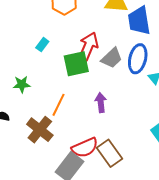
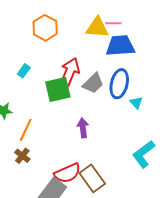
blue trapezoid: (139, 21) -> (120, 46), turned 96
orange line: (58, 105) -> (26, 130), moved
brown cross: (40, 130) -> (22, 156), size x0.6

